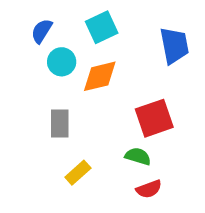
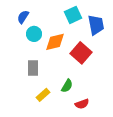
cyan square: (102, 27) -> (73, 15), moved
red square: (154, 118) -> (81, 53), moved, turned -30
green semicircle: (138, 156) -> (67, 86), moved, turned 104

